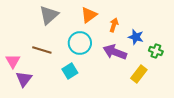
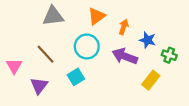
gray triangle: (49, 15) -> (53, 16), turned 35
brown line: (42, 50) -> (46, 54), turned 30
purple triangle: (24, 79) -> (39, 86), moved

